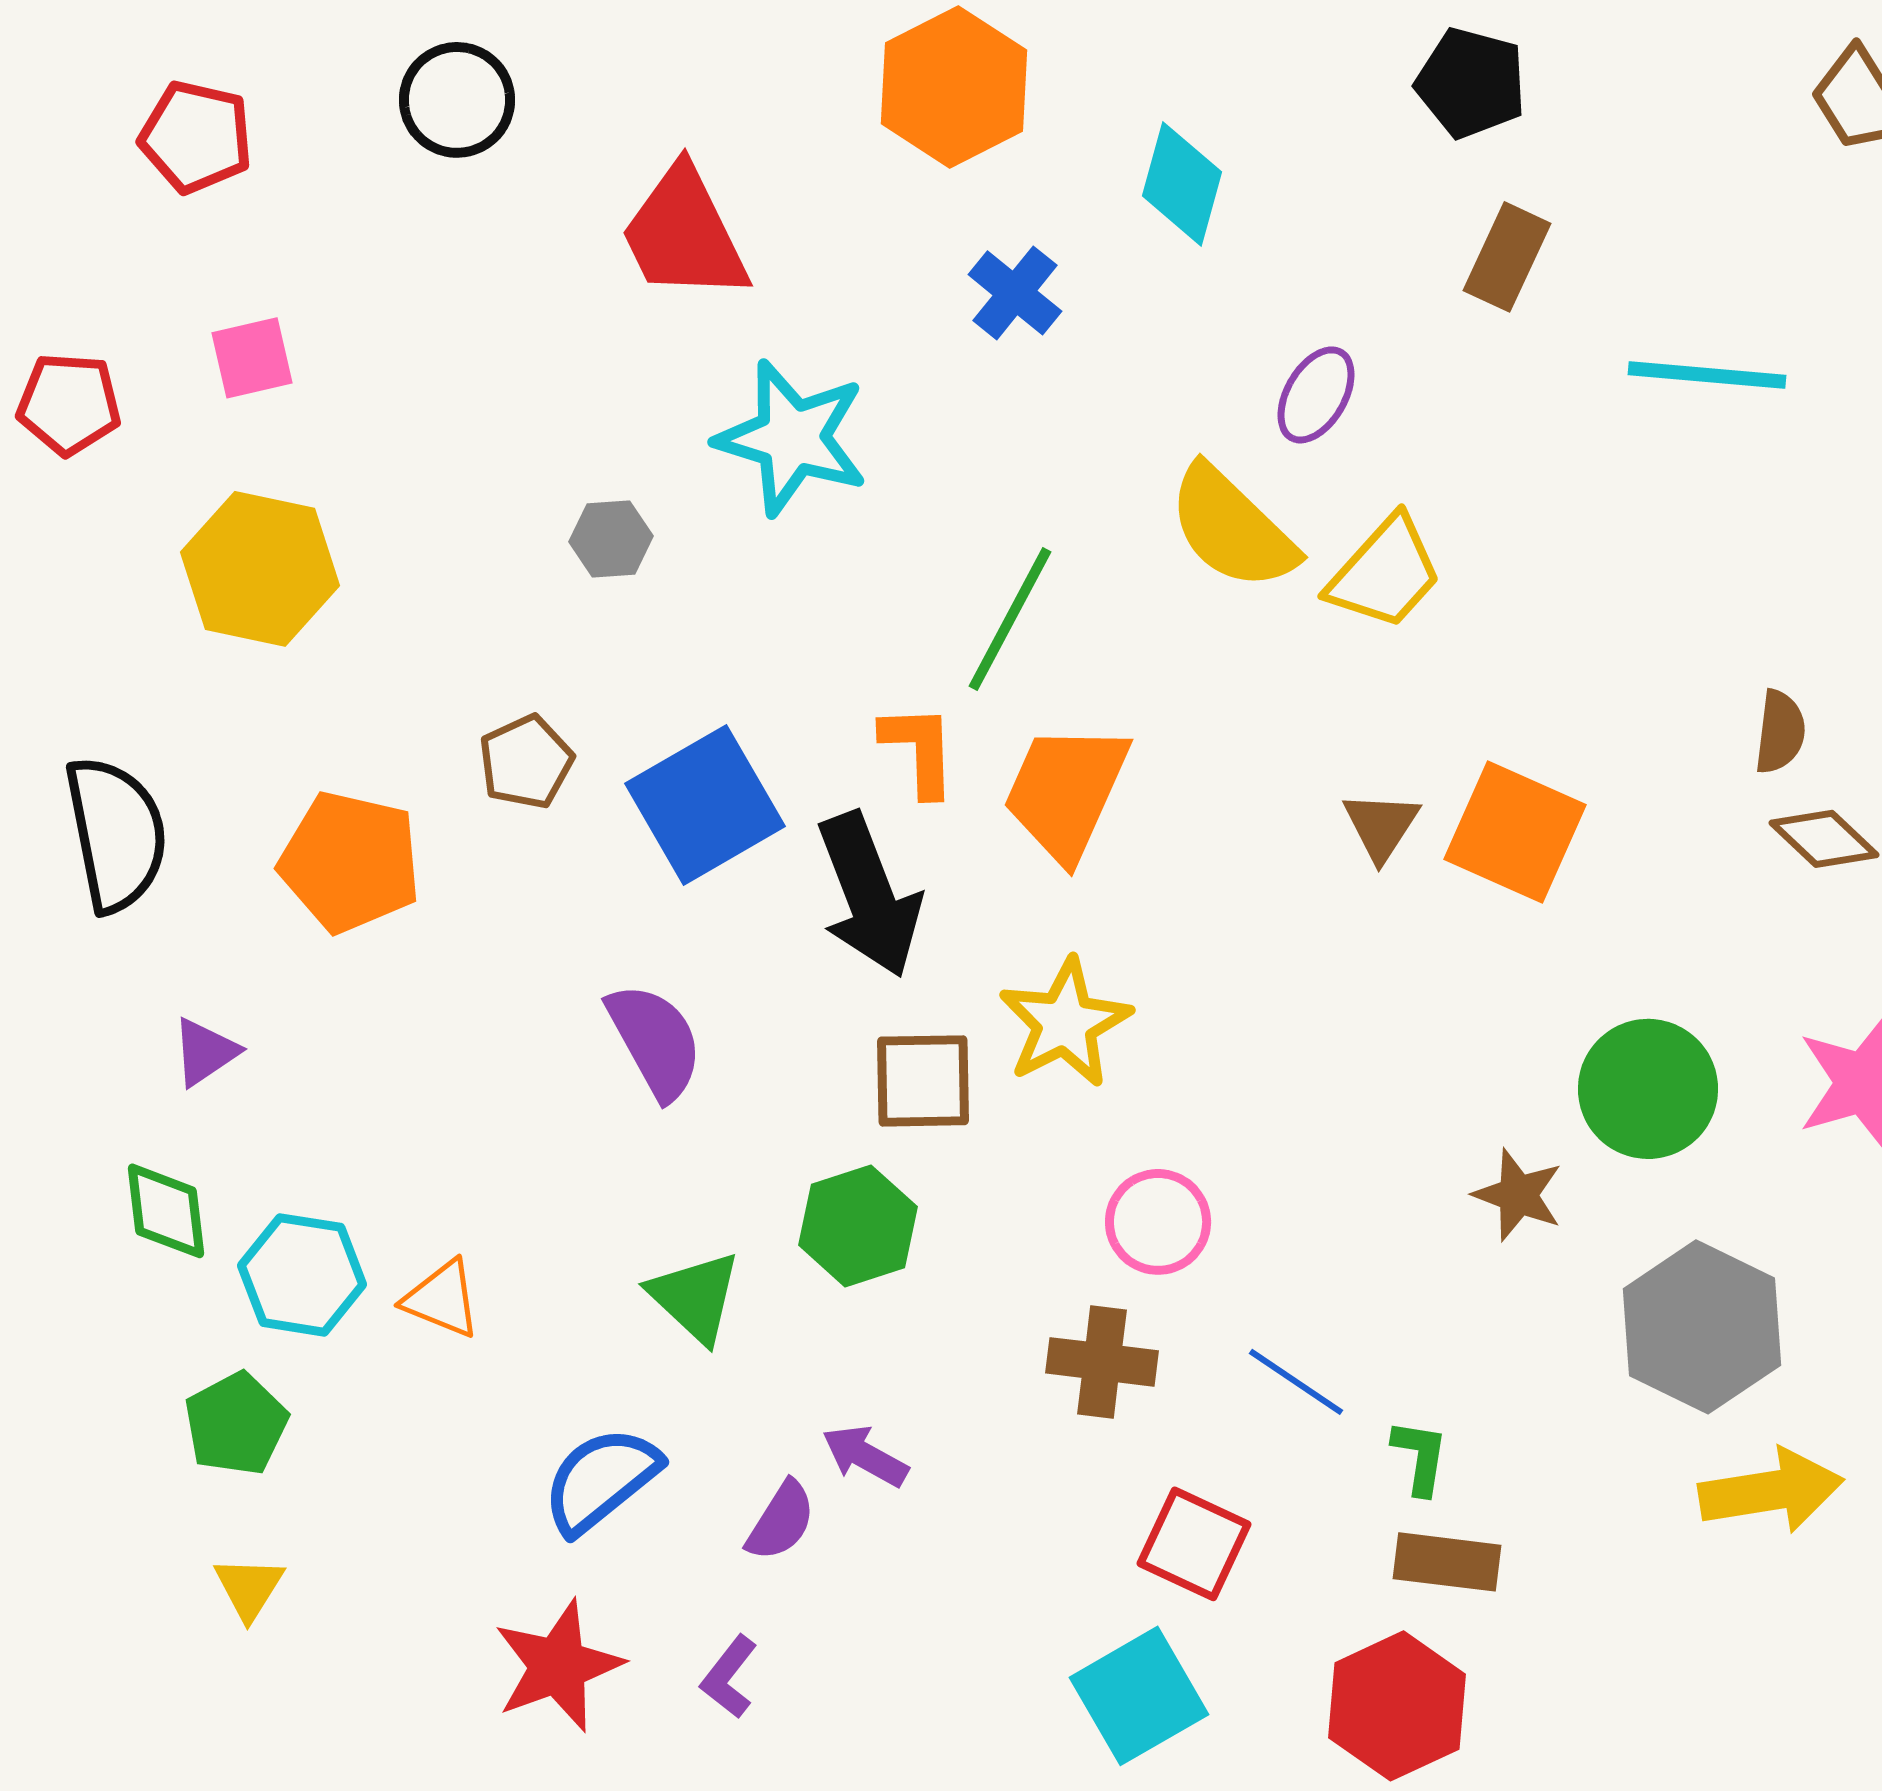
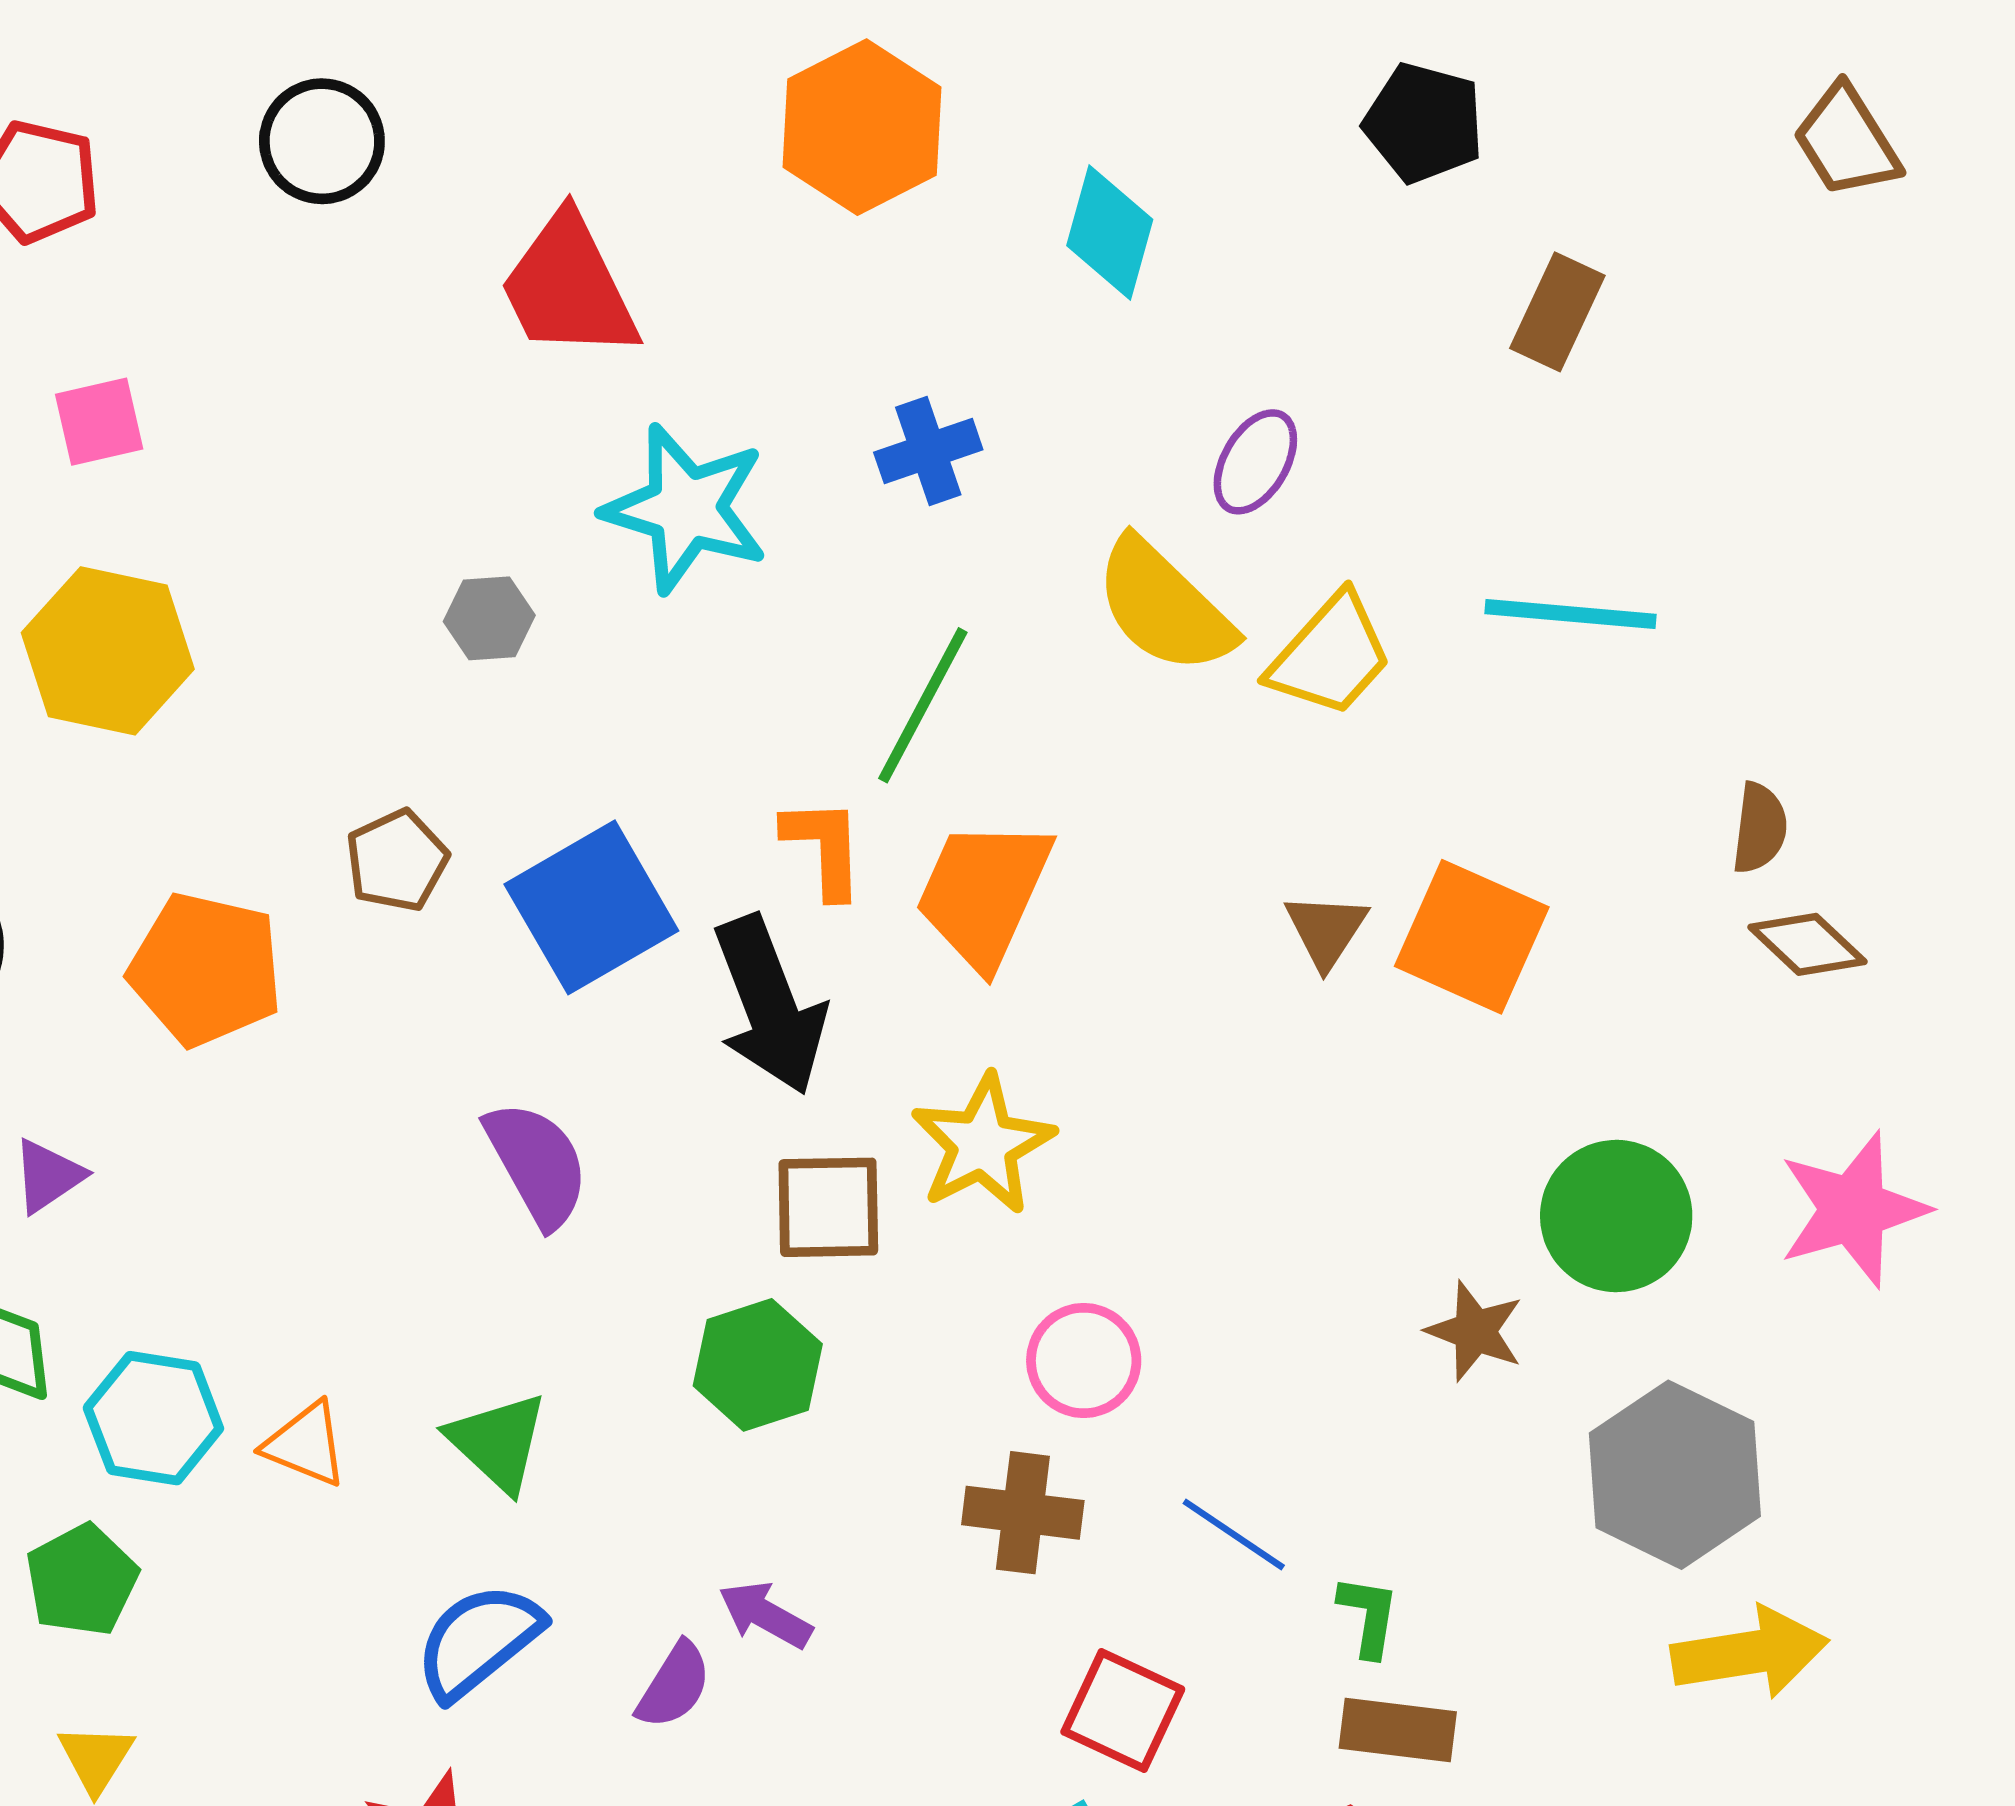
brown rectangle: (1507, 257) -> (1557, 312), moved
blue cross: (1015, 293) -> (928, 451), moved, turned 32
cyan line: (1707, 375) -> (1571, 614), moved
green triangle: (695, 1297) -> (498, 1442), moved

